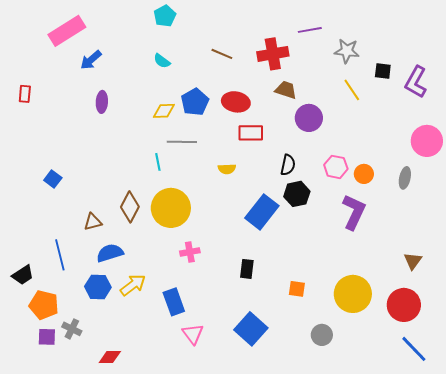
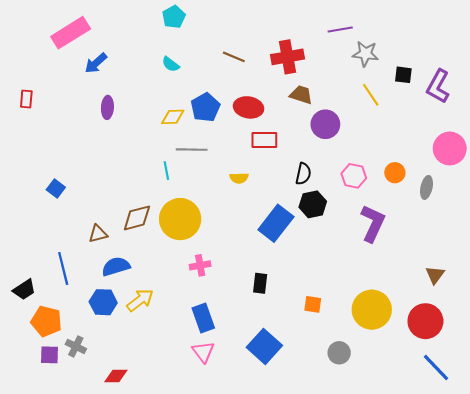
purple line: (310, 30) -> (340, 29), moved
orange circle: (364, 174) -> (395, 173), moved
brown diamond: (130, 207) -> (137, 218), turned 48
blue rectangle: (174, 302) -> (203, 318), moved

